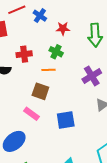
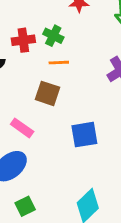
green cross: (56, 52) -> (53, 36), moved
pink rectangle: (31, 114) -> (22, 128), moved

